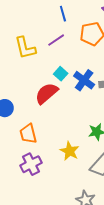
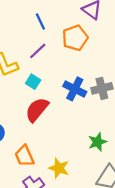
cyan square: (61, 74) -> (33, 82), moved
yellow star: (70, 151) -> (59, 168), moved

